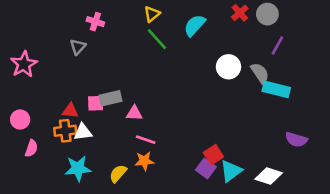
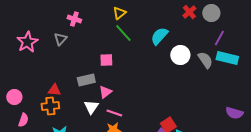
cyan semicircle: (195, 25) -> (159, 36), moved
pink star: (24, 64) -> (27, 42), moved
cyan rectangle: (276, 89) -> (227, 58), moved
pink square: (95, 103) -> (106, 60), moved
pink triangle: (134, 113) -> (105, 92), turned -40
white triangle: (83, 132) -> (91, 107), moved, turned -49

